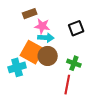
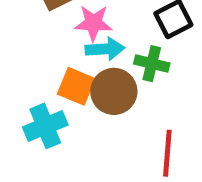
orange square: (32, 52) -> (76, 86), size x0.7
green cross: (74, 63) -> (152, 64), moved

